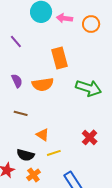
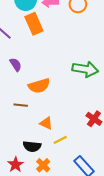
orange rectangle: (59, 58) -> (34, 24), moved
purple semicircle: (17, 81) -> (16, 65), moved
orange semicircle: (43, 84) -> (39, 86), moved

